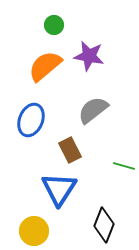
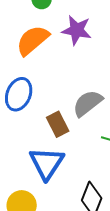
gray semicircle: (93, 110) -> (88, 103), moved

